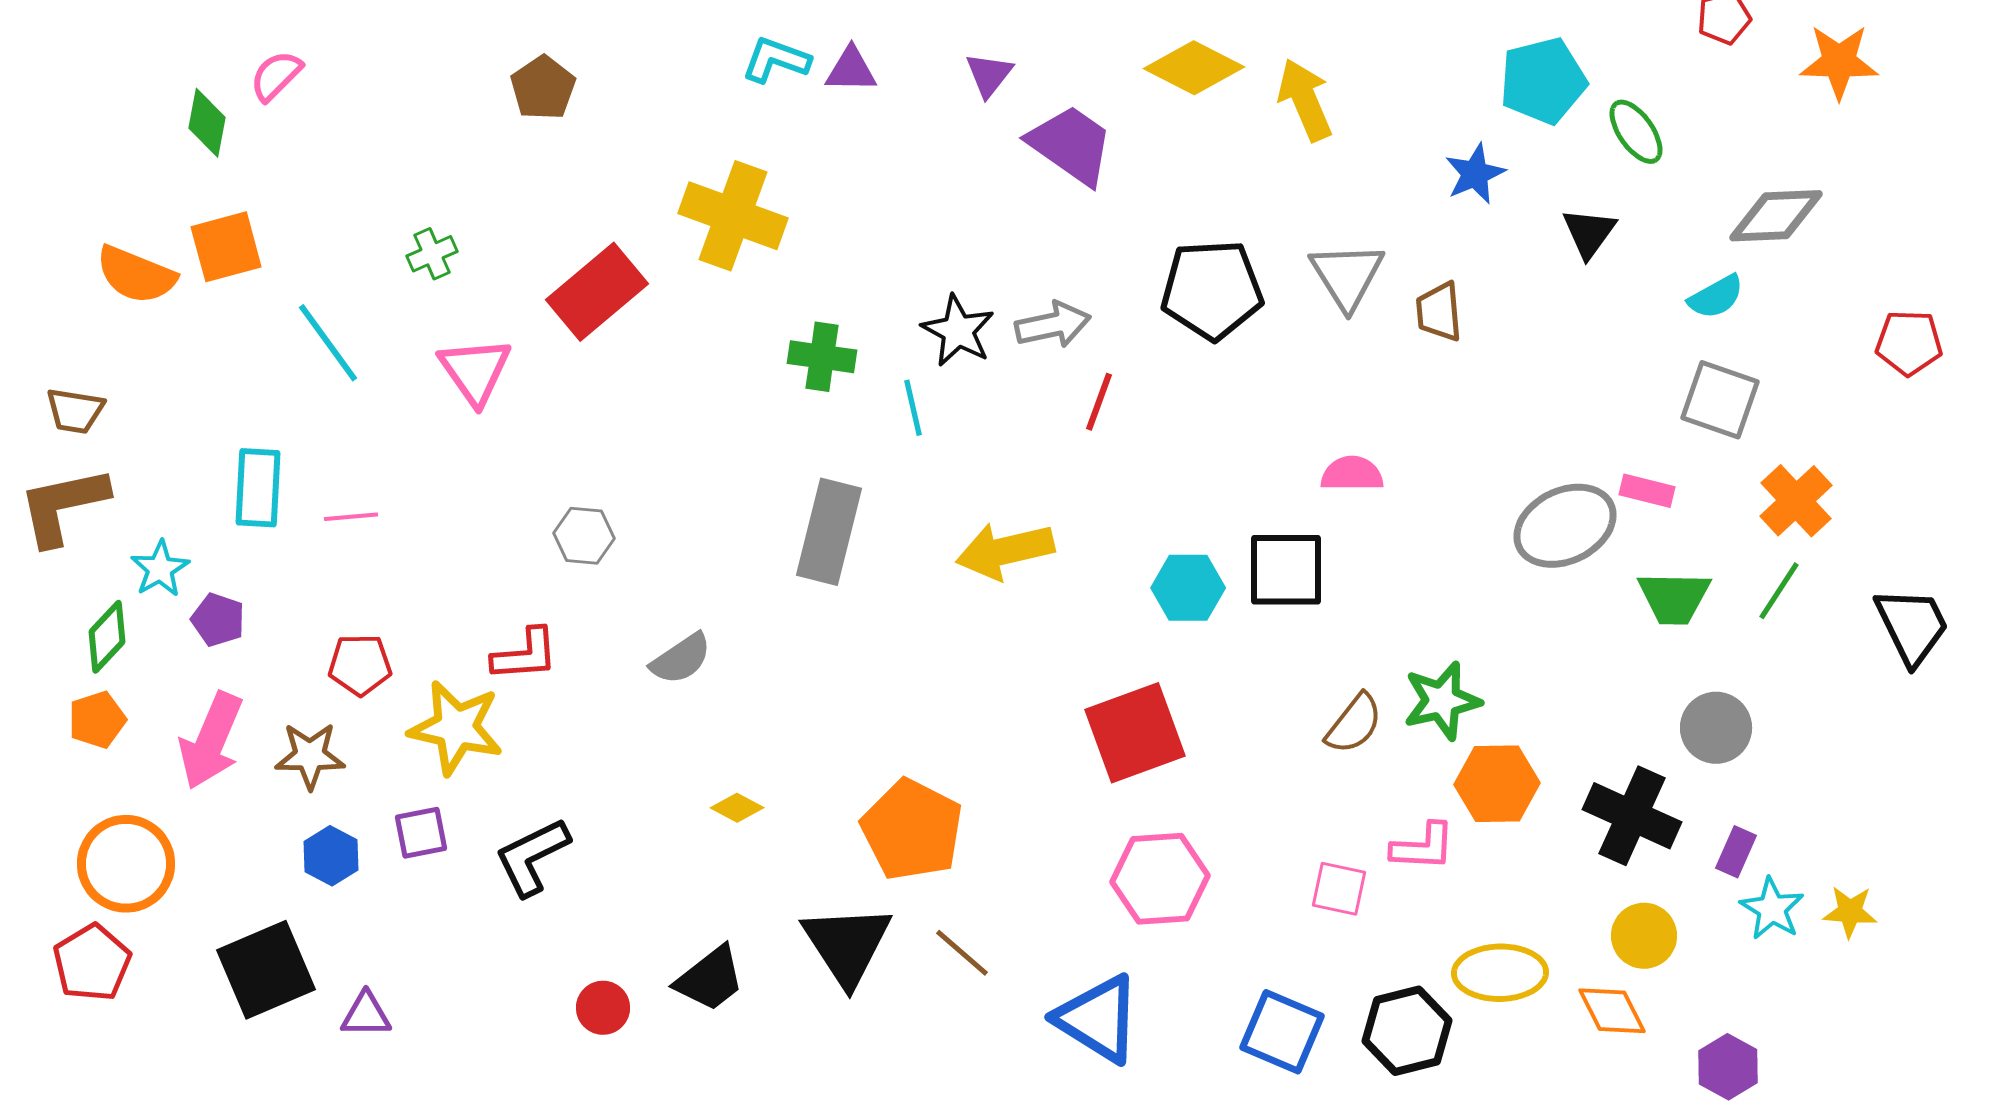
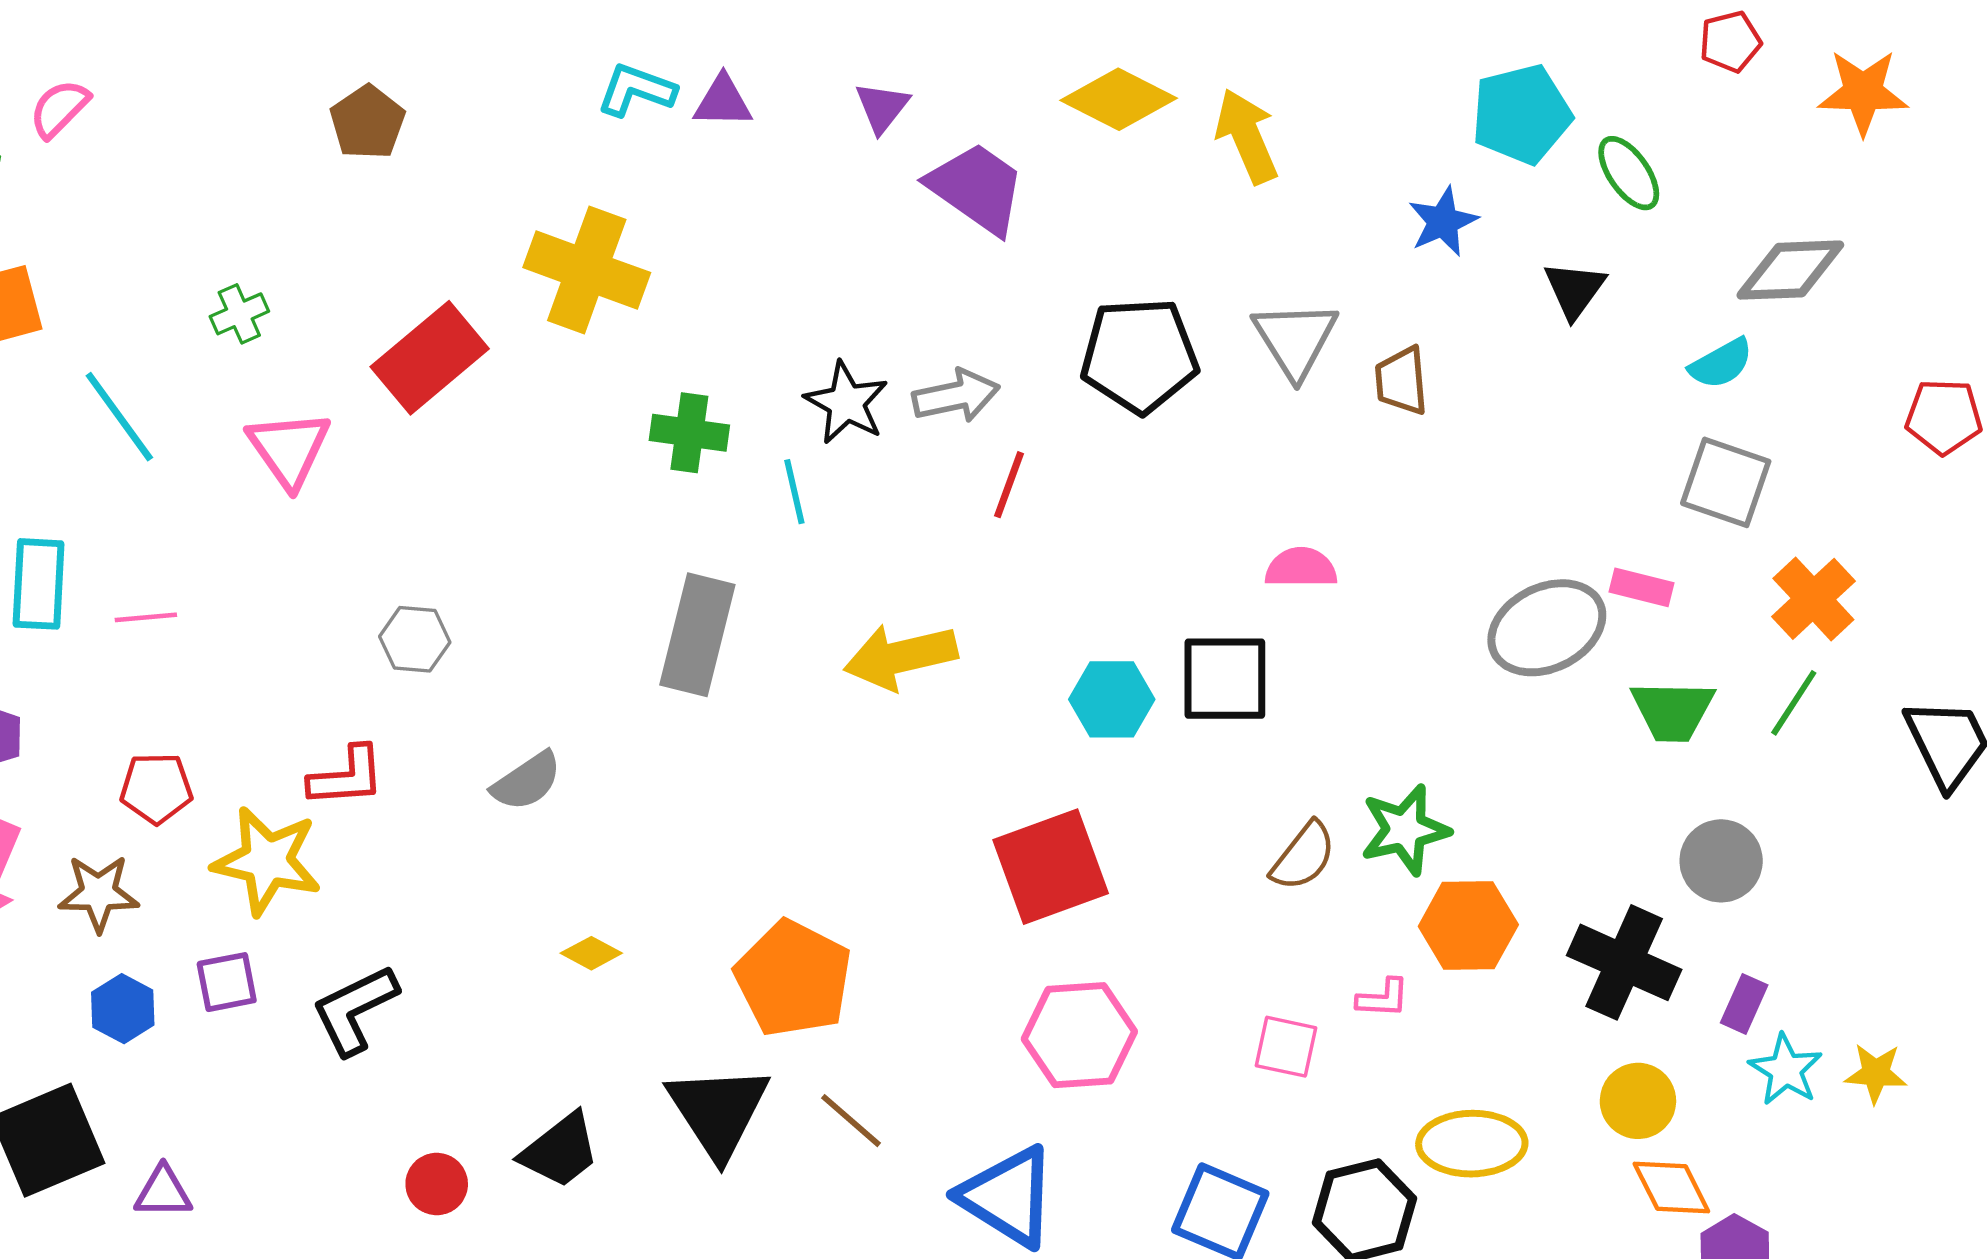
pink L-shape: (1423, 847) -> (1383, 998), size x0.7
orange diamond: (1612, 1011) -> (1671, 1187), moved

